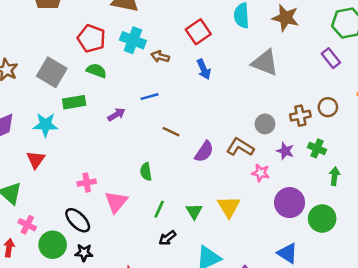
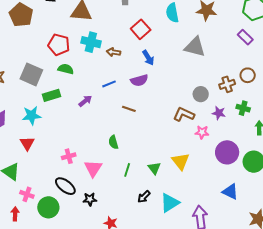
purple semicircle: (204, 152) -> (139, 80), moved, turned 48
black arrow: (167, 238) -> (144, 197), moved
black star: (84, 253) -> (90, 199), moved

